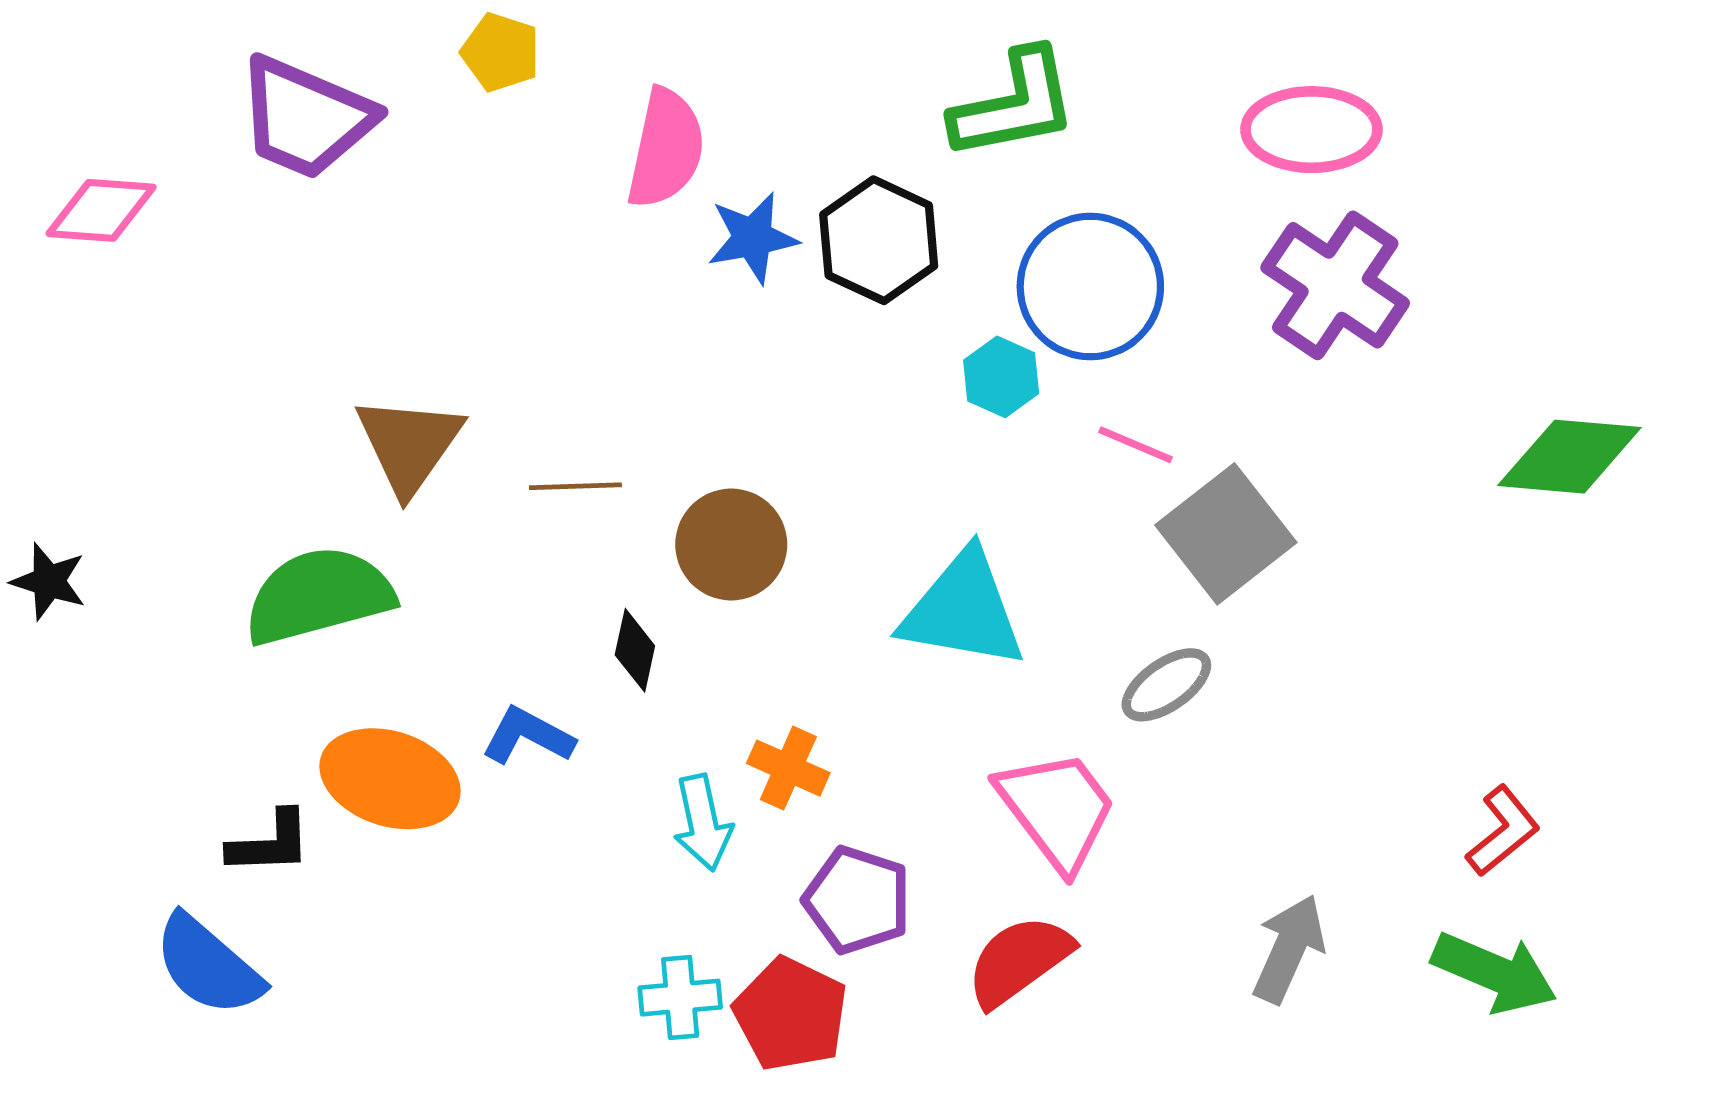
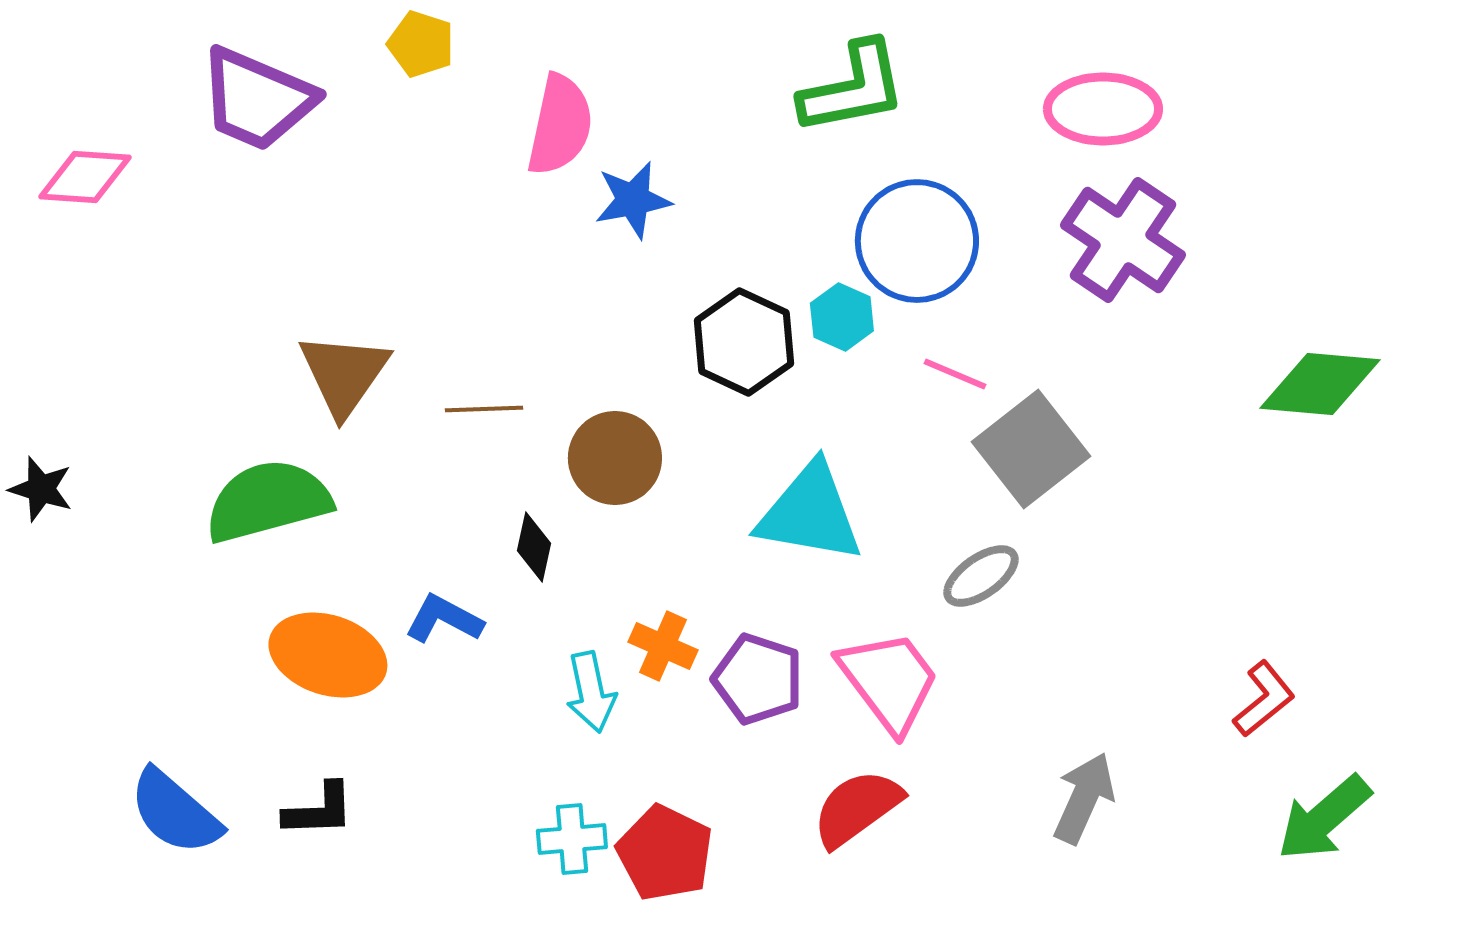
black hexagon: (879, 240) -> (744, 342), moved
black L-shape: (270, 843) -> (319, 810), moved
purple pentagon: (857, 900) -> (758, 679), moved
green arrow: (1495, 973) -> (1324, 818), moved, turned 116

